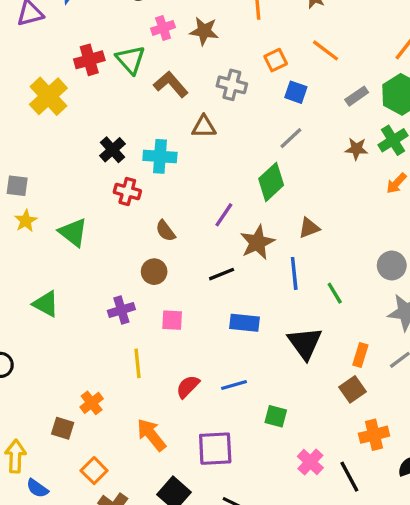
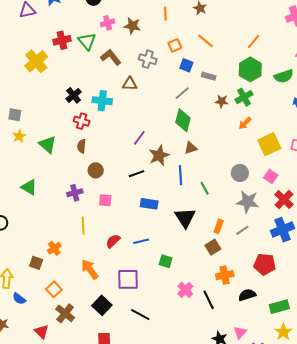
gray rectangle: (357, 96) -> (209, 76), moved, turned 48
green diamond: (271, 182) -> (183, 120), moved, turned -35
brown semicircle: (165, 231) -> (82, 146), moved, turned 40

